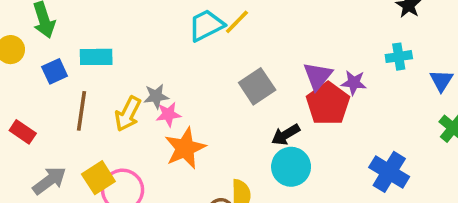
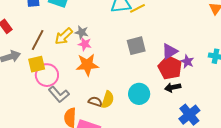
red pentagon: (328, 104) -> (170, 68), turned -30
brown line: (81, 111) -> (38, 40), moved
black arrow: (286, 135) -> (173, 87), moved

